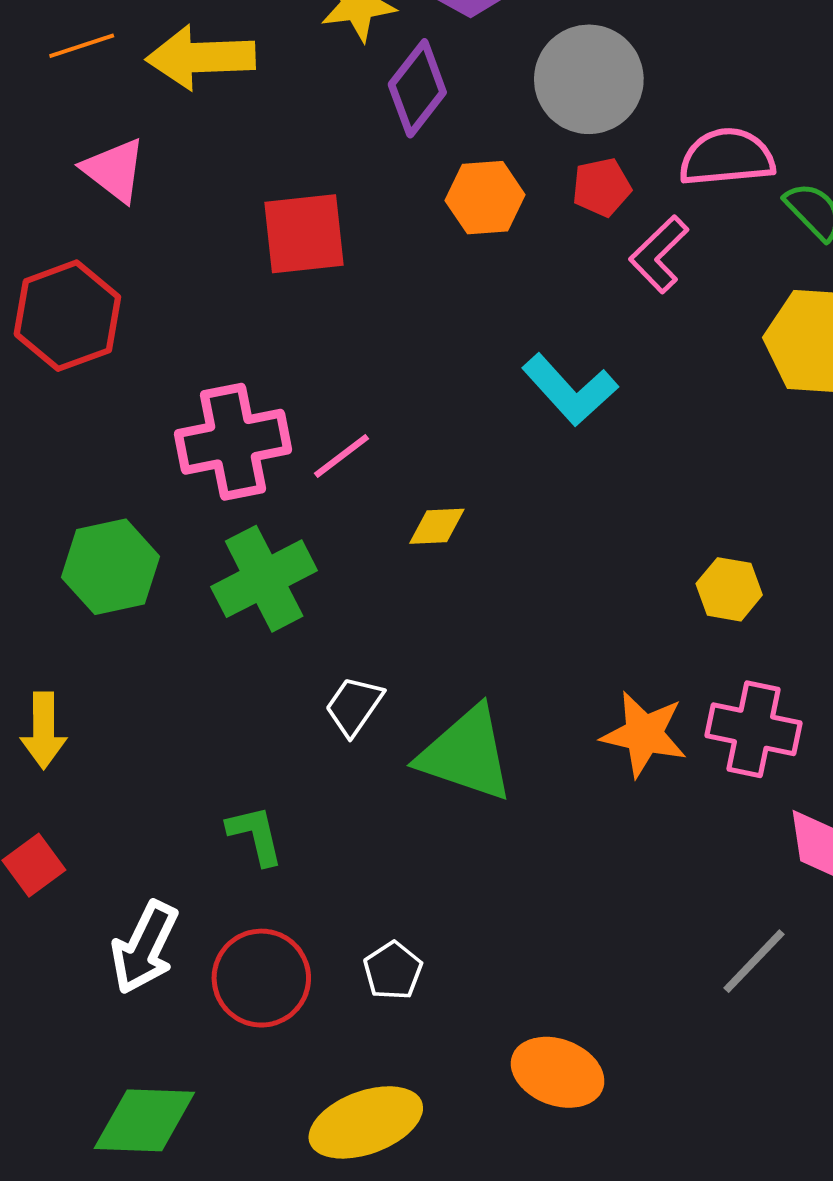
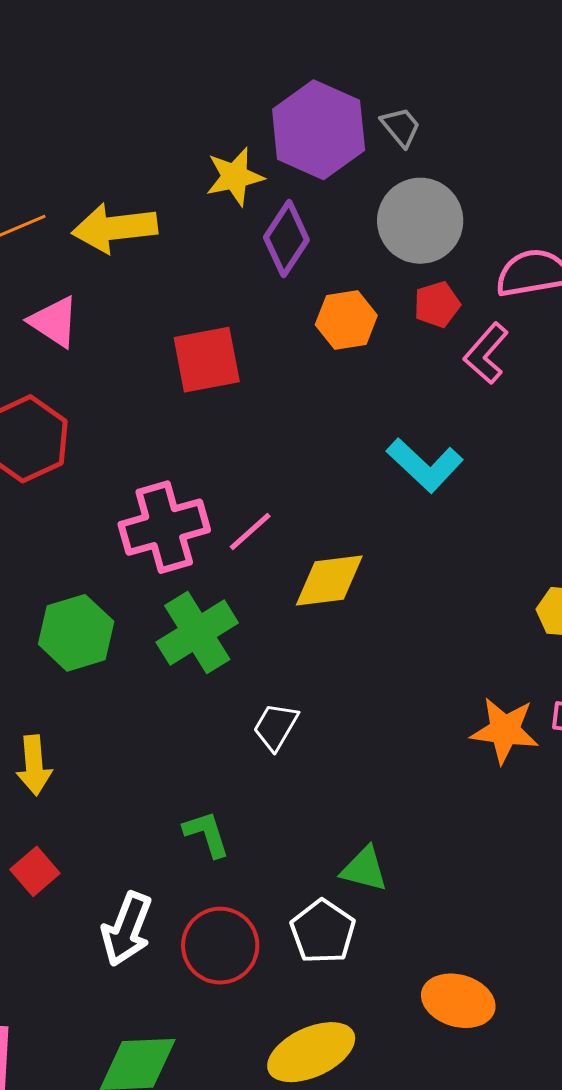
yellow diamond: (437, 526) -> (329, 580), size x1.6
green triangle: (466, 754) -> (364, 869), moved, size x0.6
white pentagon: (393, 971) -> (323, 932), size x1.4

